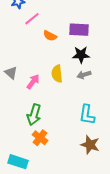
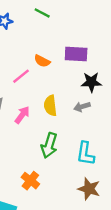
pink line: (32, 19) -> (21, 76), moved
black star: (81, 55) -> (91, 82), moved
green arrow: (34, 115) -> (49, 145), moved

